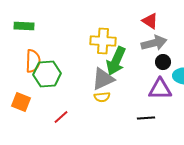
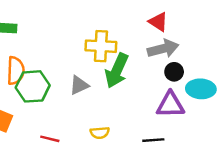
gray triangle: (103, 79) -> (79, 85), moved, size x0.7
yellow semicircle: (102, 97) -> (100, 133), moved
red line: (61, 117) -> (50, 139), turned 56

